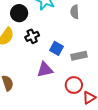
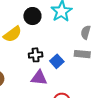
black cross: (32, 36) -> (36, 55), moved
gray rectangle: (79, 56) -> (82, 54), moved

